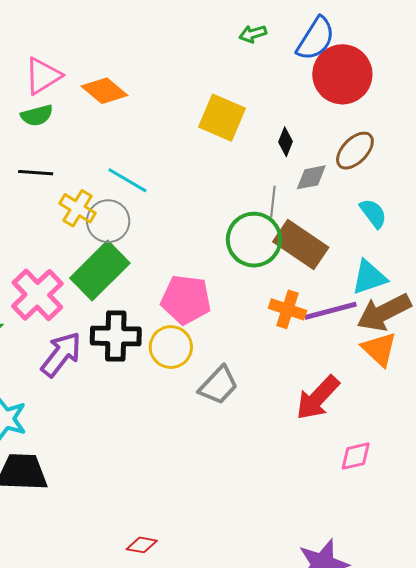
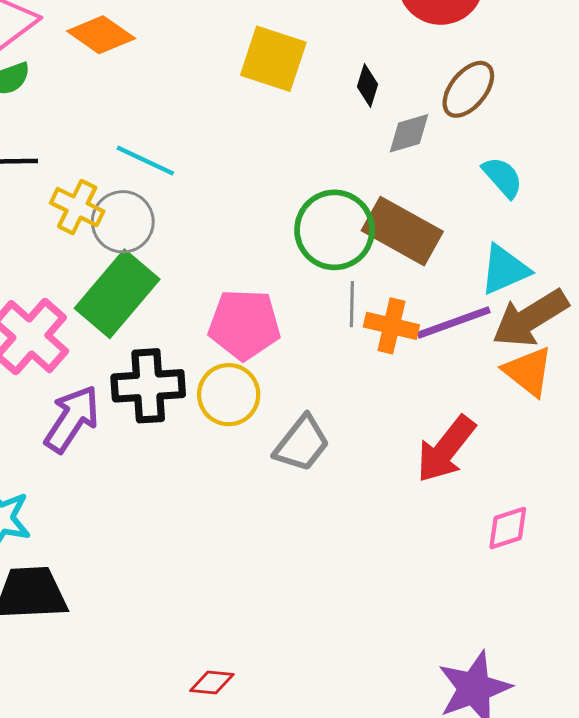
gray line: (273, 202) -> (352, 304), moved

